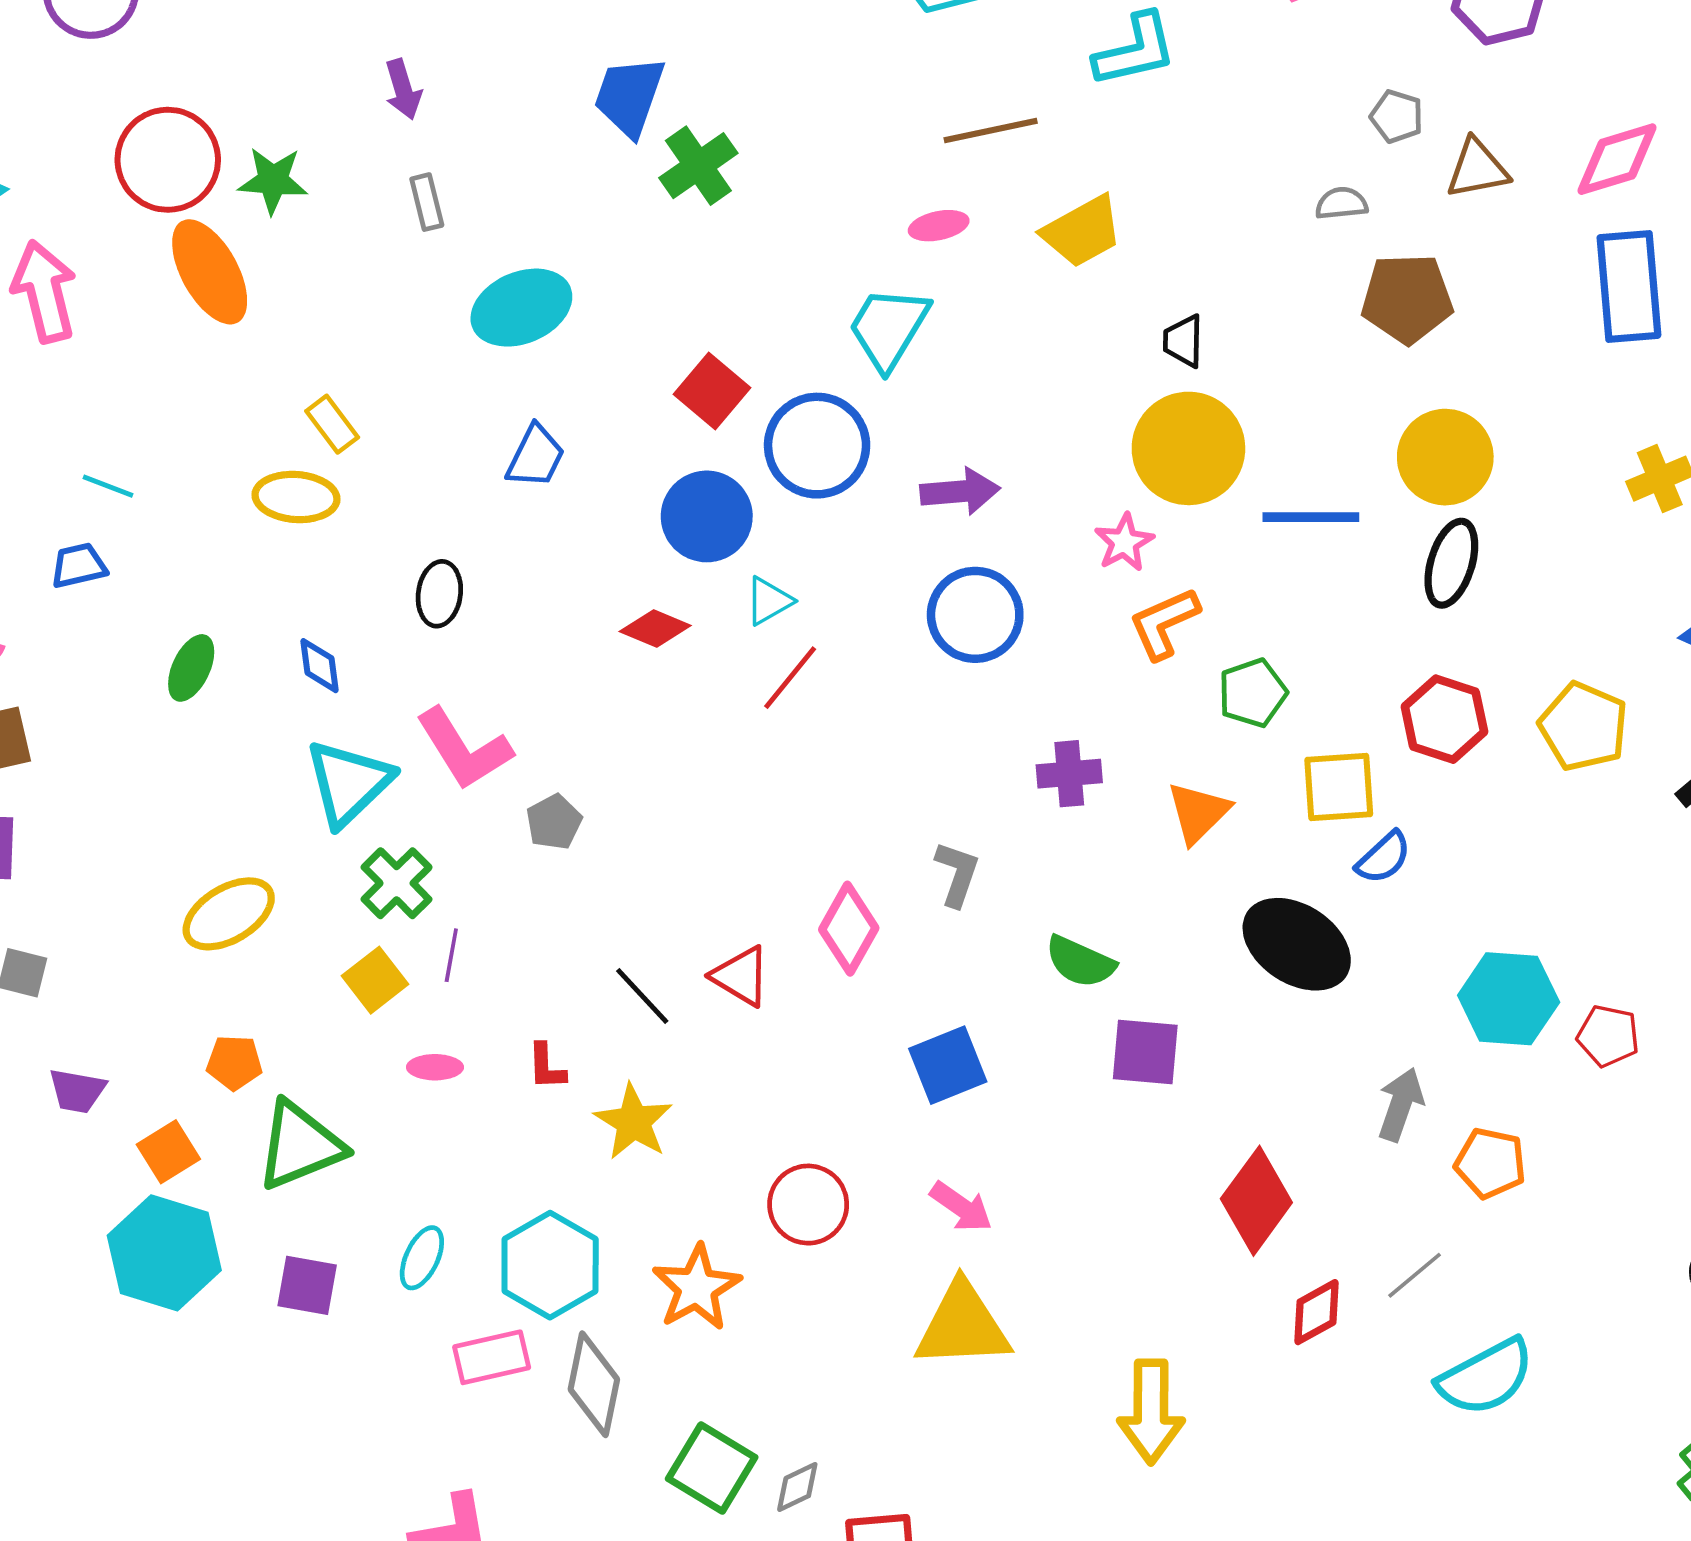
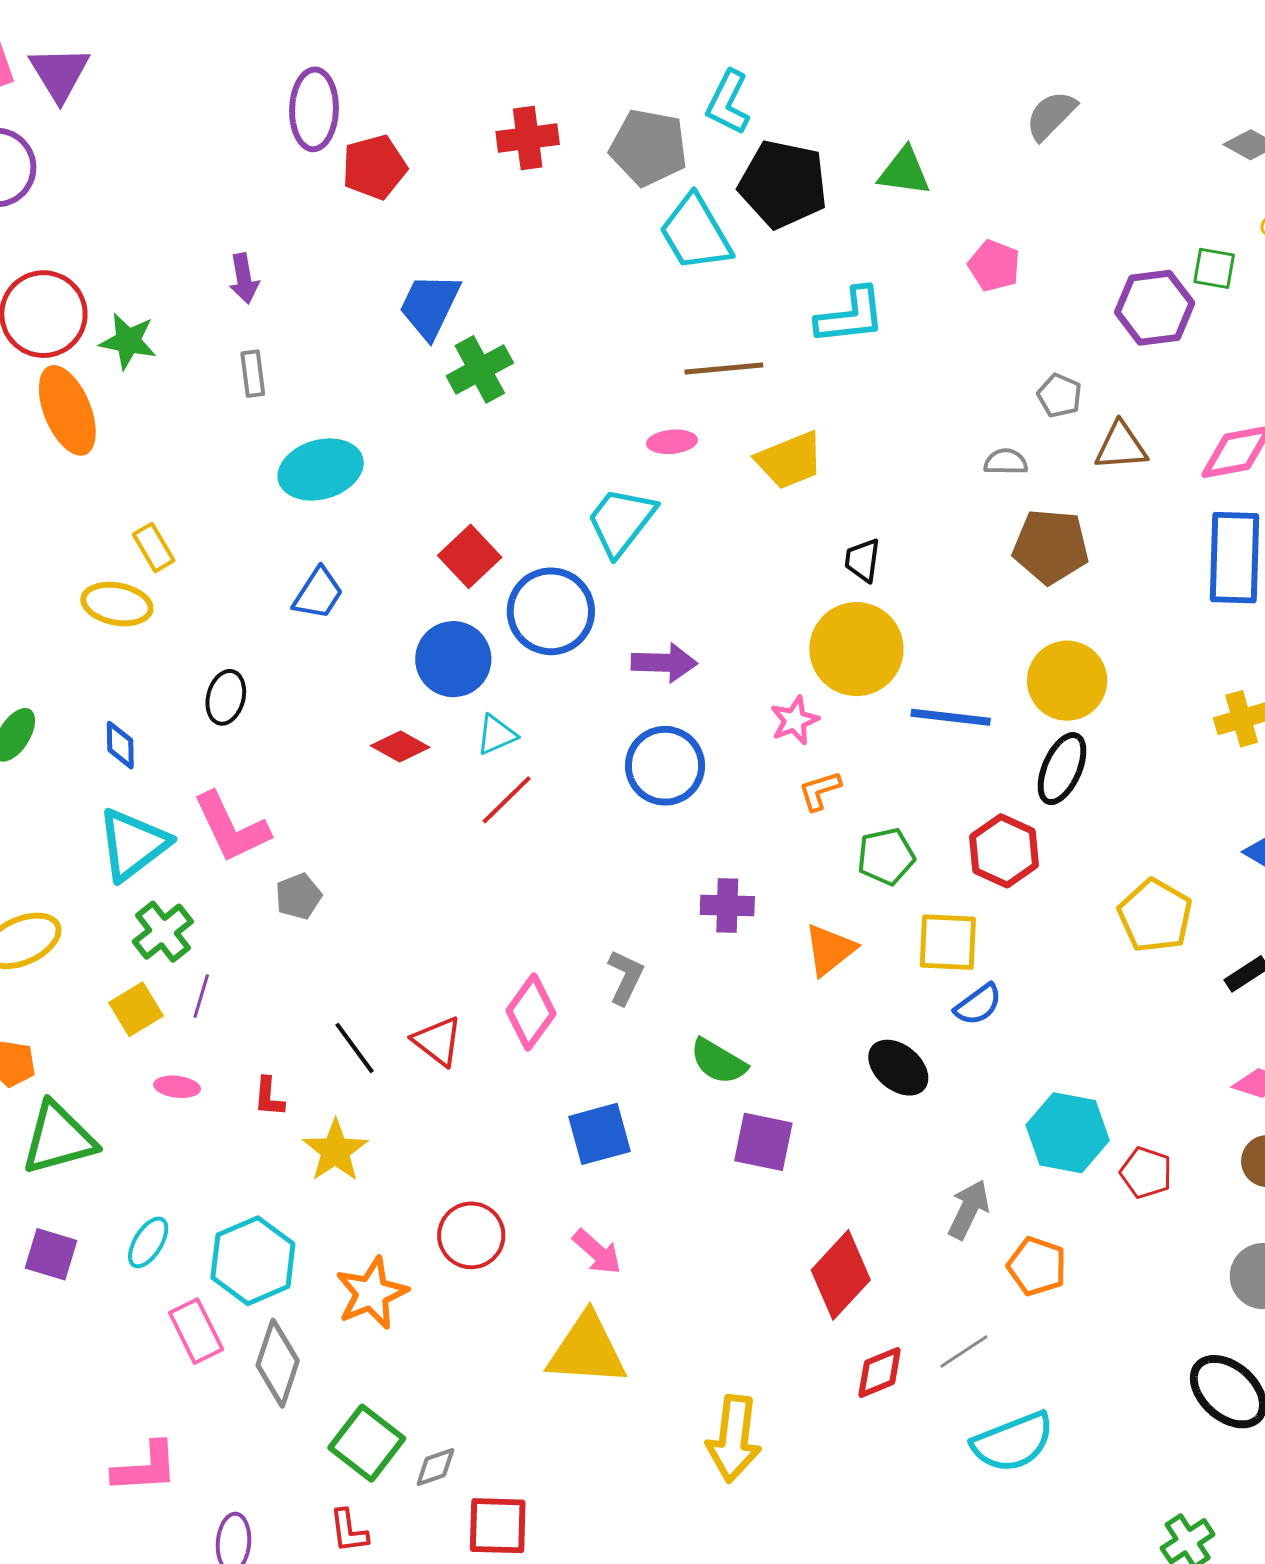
orange L-shape: (1164, 623) -> (820, 791), size x0.7
red hexagon: (1444, 719) -> (1004, 851), moved
black ellipse: (1297, 944) -> (898, 1068), size x0.7
pink rectangle: (492, 1357) -> (196, 1331), turned 70

